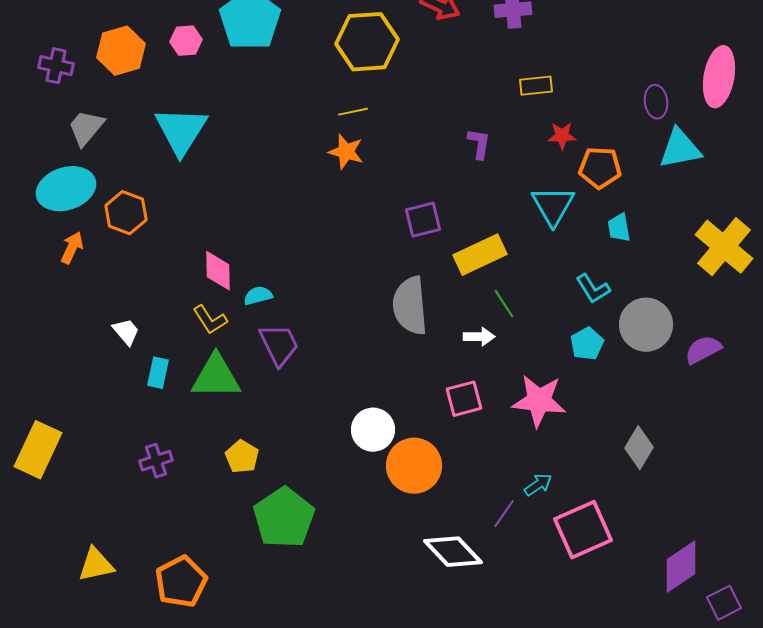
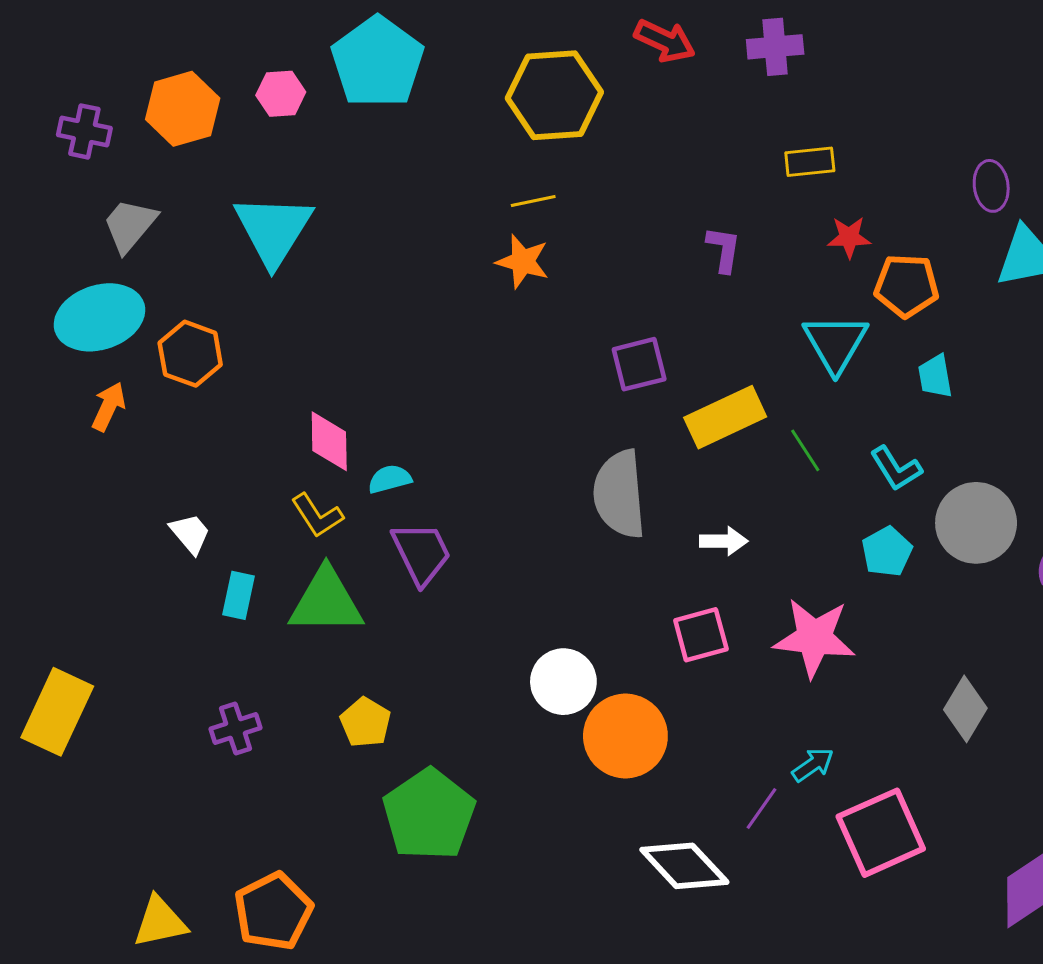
green line: (504, 304) -> (805, 450), moved
yellow triangle: (96, 565) -> (160, 922), moved

